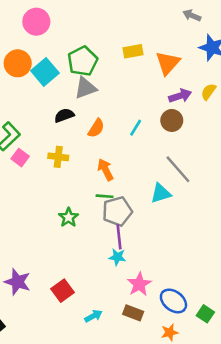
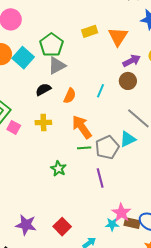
orange arrow: (105, 170) -> (82, 127), size x1.4
gray pentagon: (117, 211) -> (107, 147), moved
cyan star: (117, 257) -> (112, 224), moved
brown rectangle: (133, 313) -> (132, 223), moved

